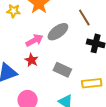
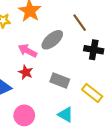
pink arrow: (34, 40) -> (28, 51), turned -120
yellow rectangle: (92, 83) -> (92, 93), turned 48

